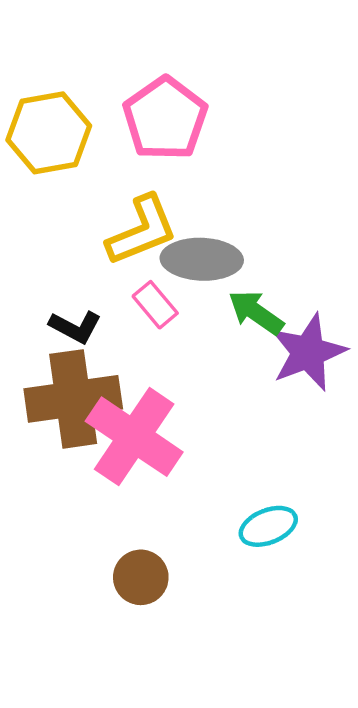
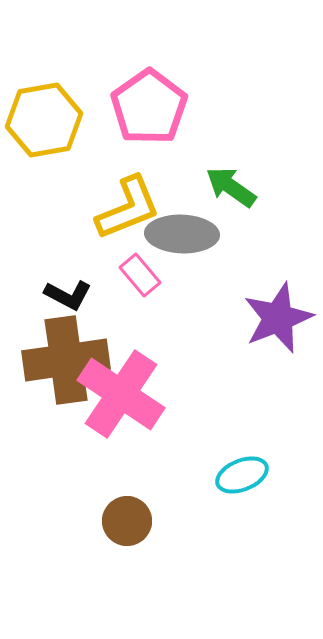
green arrow: (256, 312) -> (231, 187), moved

